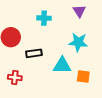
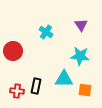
cyan cross: (44, 18) -> (46, 32), turned 32
black rectangle: (34, 53) -> (36, 86), moved, turned -70

